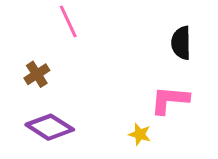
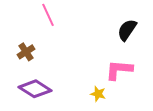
black semicircle: (181, 43) -> (127, 30), turned 35

